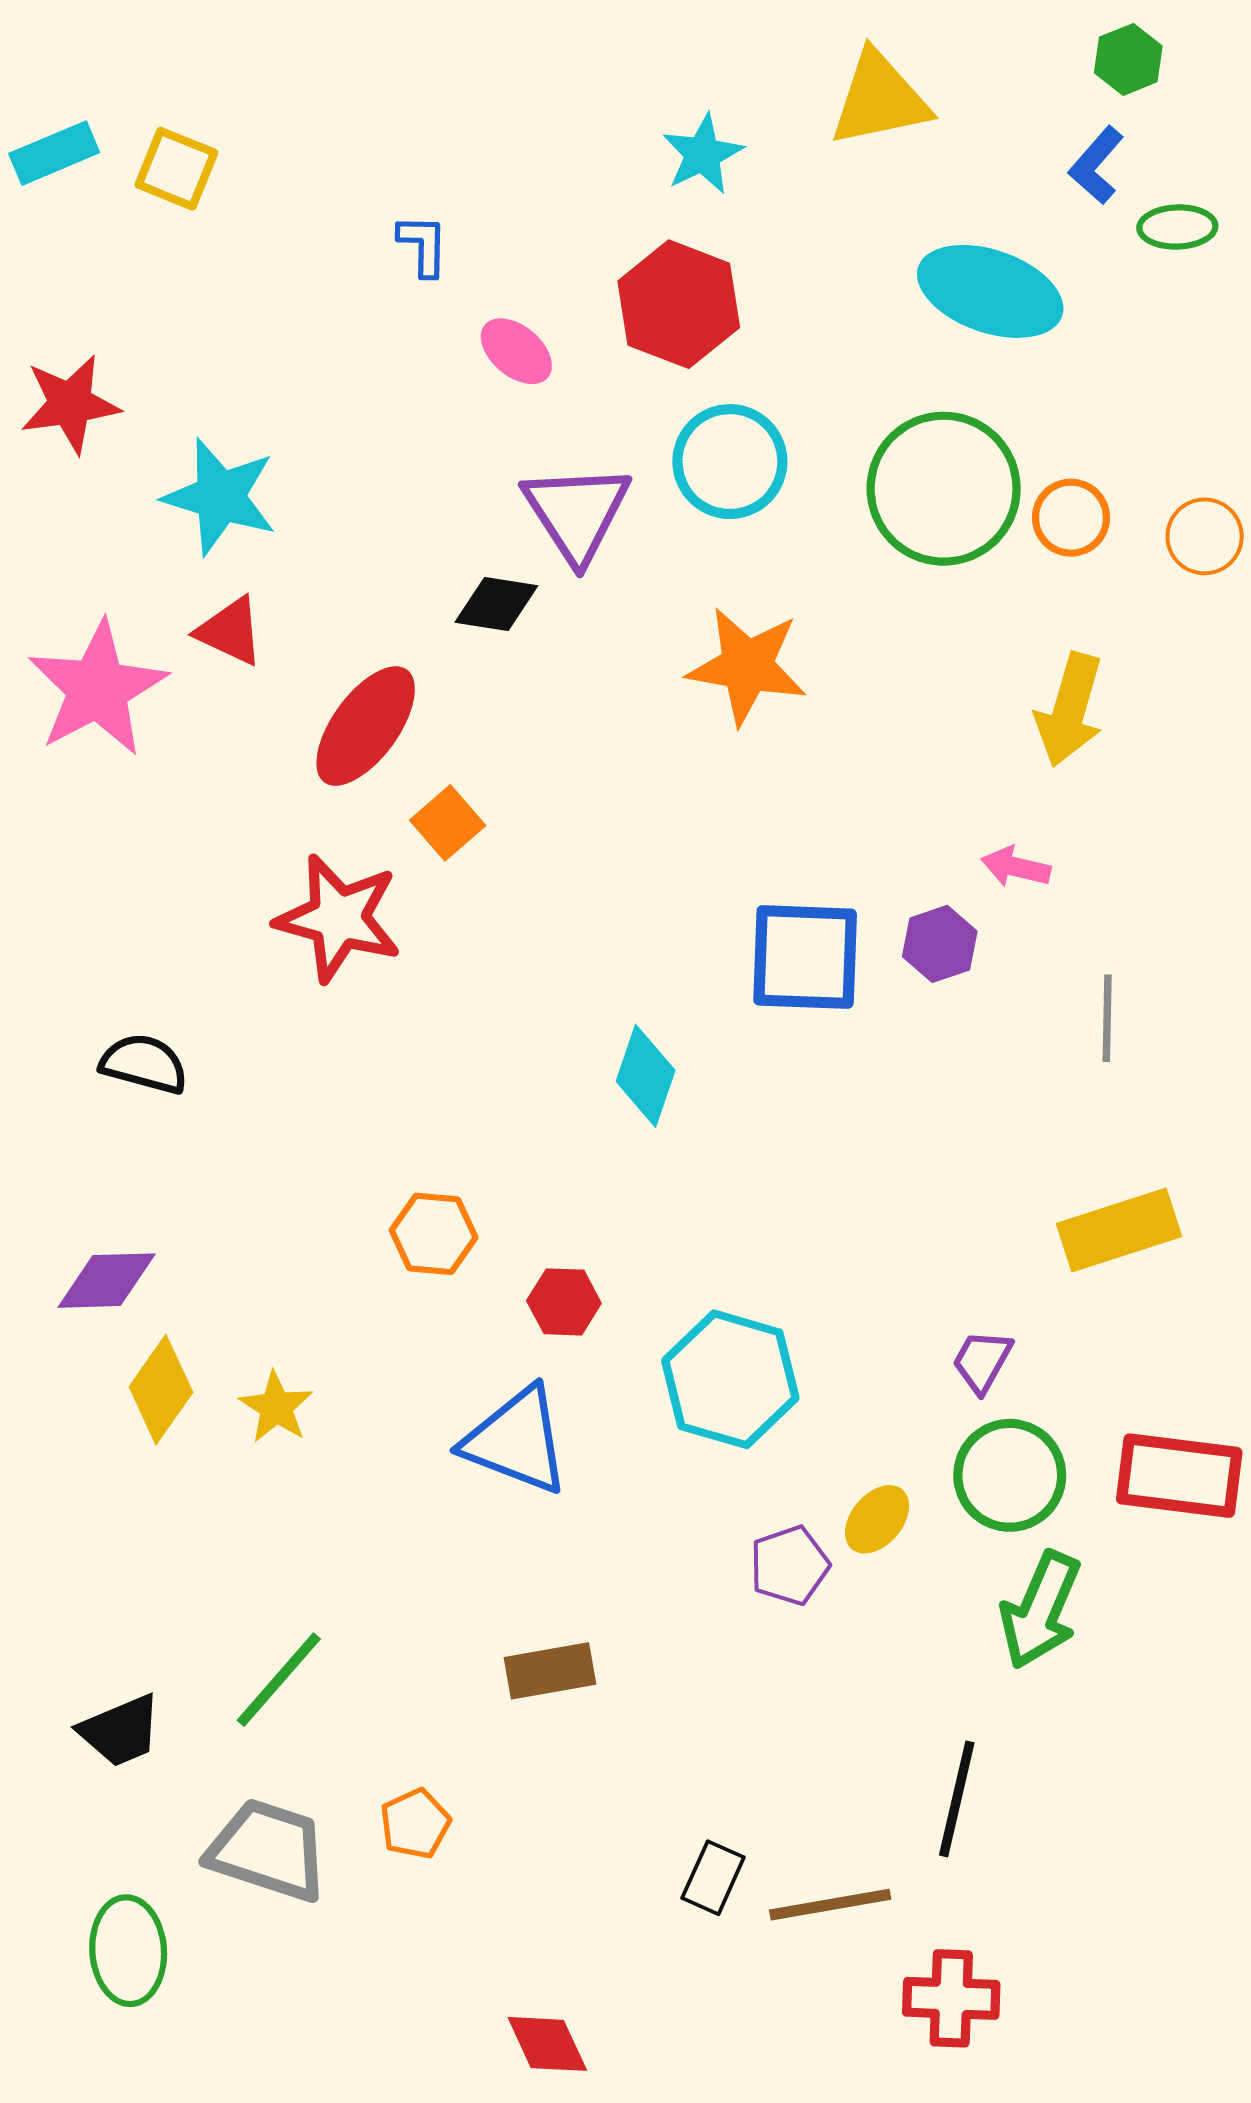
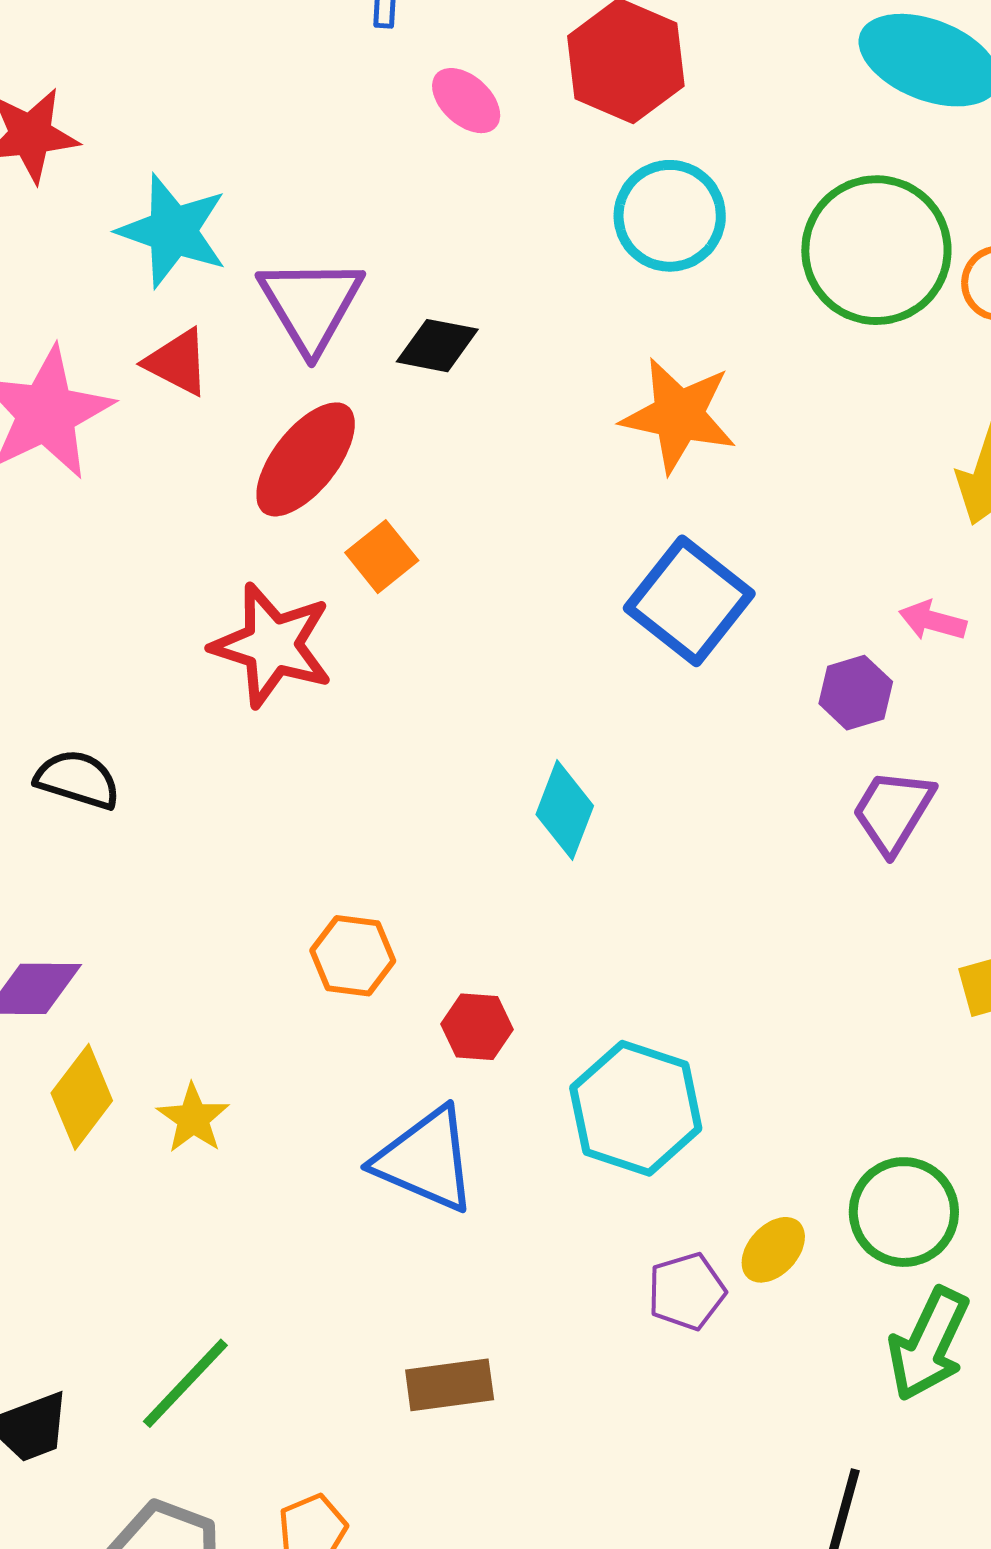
purple triangle: (577, 513) -> (311, 304), moved
blue square: (805, 957) -> (689, 601), moved, turned 34
purple trapezoid: (982, 1361) -> (893, 811), moved, size x1.4

